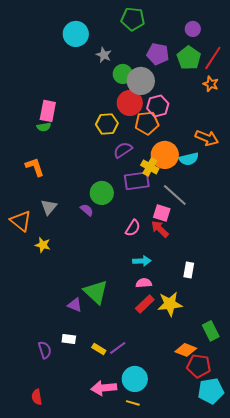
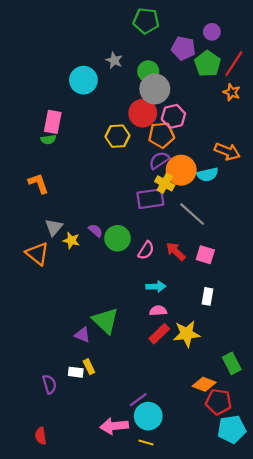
cyan circle: (76, 34) -> (83, 80), moved
purple pentagon: (158, 54) -> (183, 48), moved
green circle: (123, 74) -> (148, 71), moved
purple semicircle: (123, 150) -> (159, 160), moved
green circle: (102, 193) -> (117, 238), moved
pink square: (162, 213) -> (205, 255), moved
orange triangle: (21, 221) -> (37, 254), moved
yellow star: (43, 245) -> (71, 240), moved
purple line: (118, 348) -> (138, 400), moved
yellow rectangle: (99, 349) -> (89, 367), moved, turned 32

